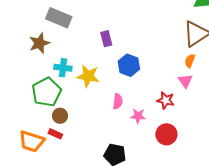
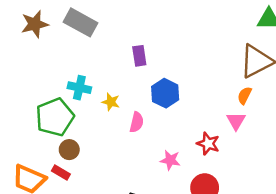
brown star: (39, 43) -> (35, 24), moved
yellow star: (88, 76) -> (111, 102), size x0.6
pink semicircle: (118, 101) -> (137, 122), moved

